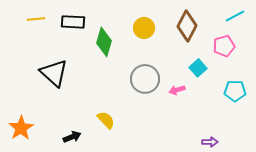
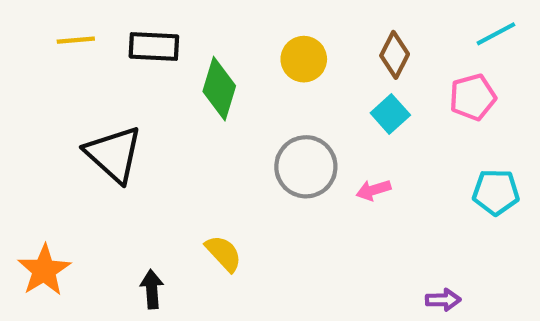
brown diamond: (187, 26) -> (395, 55), size x0.7
cyan square: (198, 68) -> (390, 114), moved
black arrow: (72, 137) -> (152, 289), turned -72

